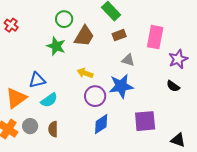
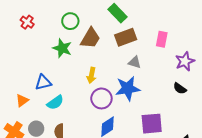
red cross: (11, 25) -> (27, 22), moved
brown rectangle: (119, 35) -> (126, 37), size x1.5
pink rectangle: (155, 37) -> (162, 39), size x0.7
yellow arrow: (85, 73) -> (91, 75), turned -98
orange triangle: (16, 98) -> (22, 100), size x0.6

